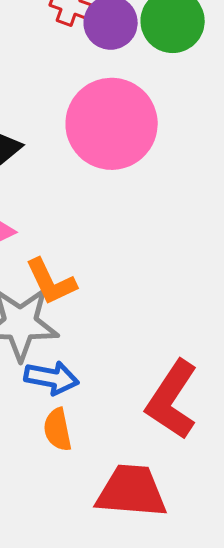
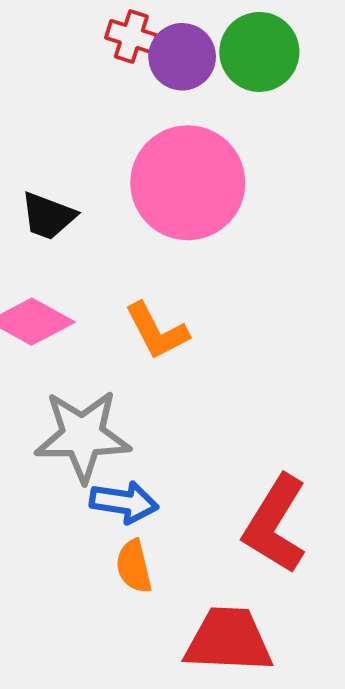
orange L-shape: (51, 282) -> (157, 331), moved

